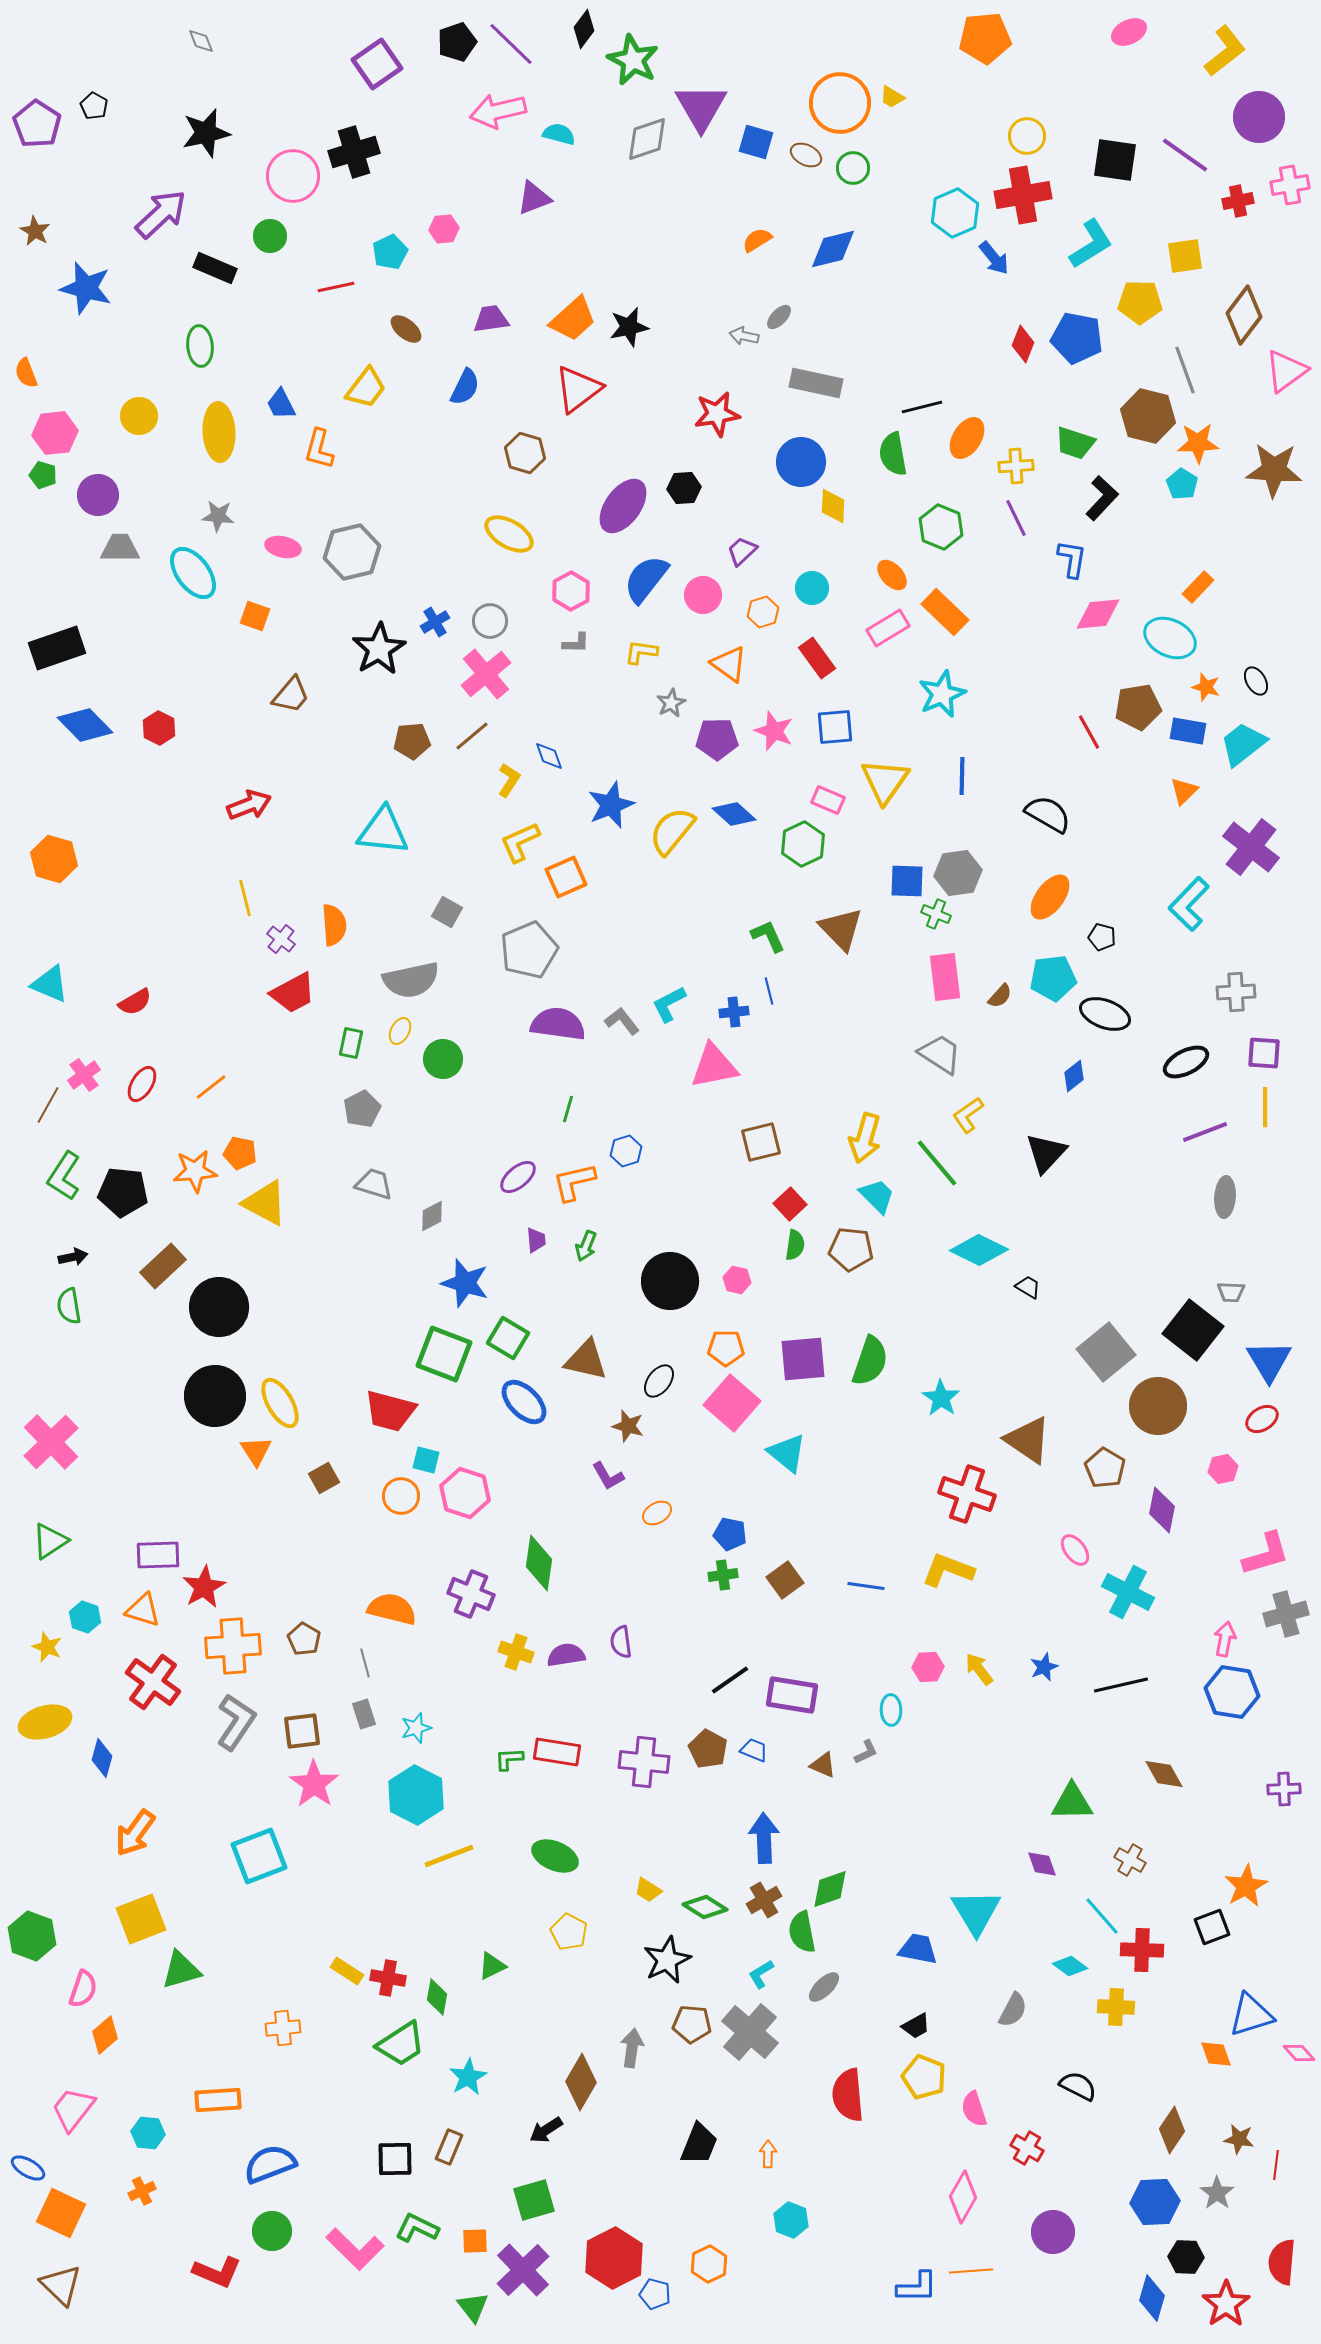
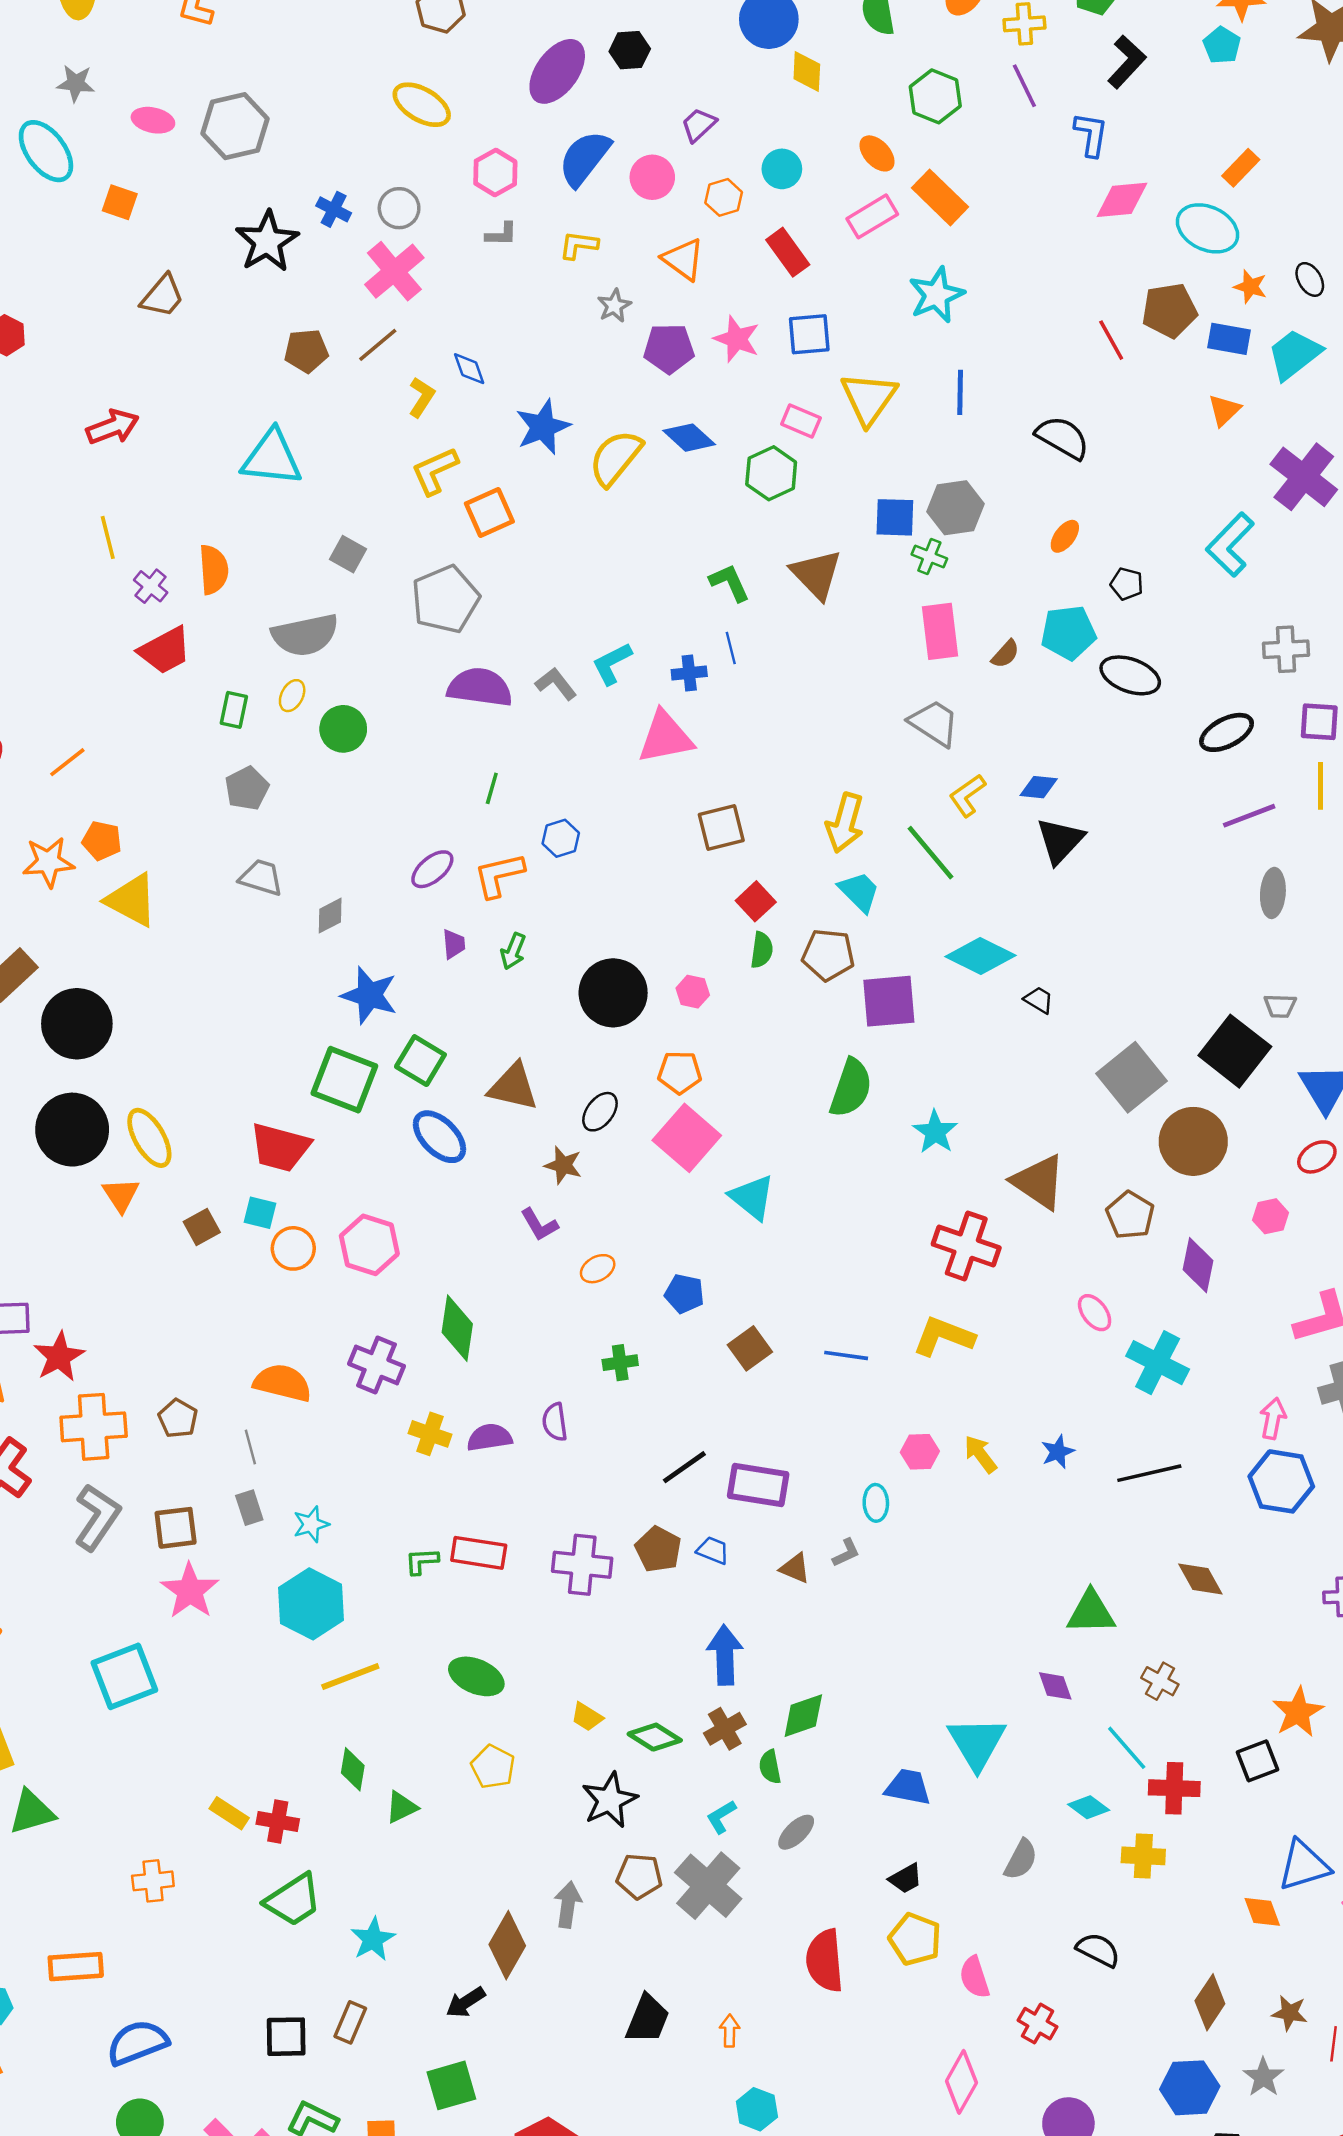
blue cross: (435, 622) -> (334, 209), turned -32
orange ellipse: (1050, 897) -> (1065, 536), size x0.6
blue diamond: (1074, 1076) -> (1039, 787), moved, turned 44
purple square: (803, 1359) -> (889, 1001), moved
cyan square: (426, 1460) -> (260, 1213), moved
green cross: (723, 1575) -> (620, 1363), moved
green semicircle: (802, 1932) -> (770, 1767), size x0.7
green diamond: (437, 1997) -> (353, 1769), moved

